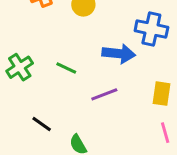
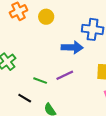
green line: (66, 68) -> (40, 81), moved

